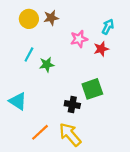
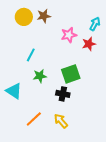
cyan line: (29, 54) -> (31, 55), moved
green star: (47, 64) -> (40, 76), moved
green square: (92, 89) -> (71, 74), moved
yellow arrow: (70, 135) -> (61, 121), size x0.7

